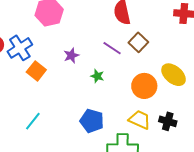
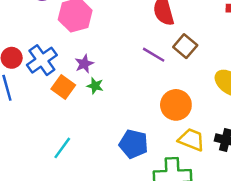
purple star: (71, 56) -> (84, 64), moved
green star: (97, 76) -> (95, 86), moved
orange circle: (144, 86) -> (176, 105), moved

